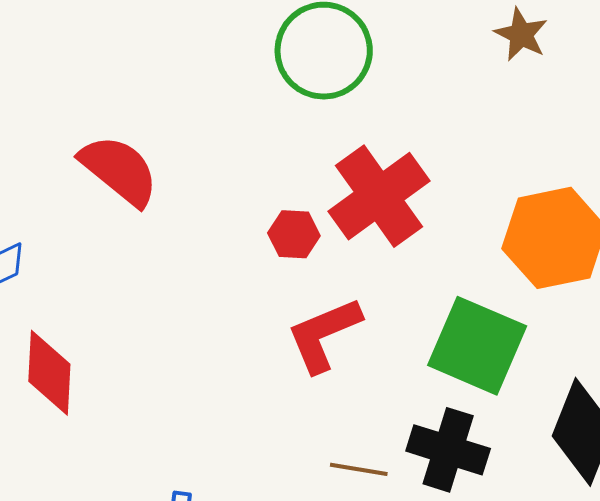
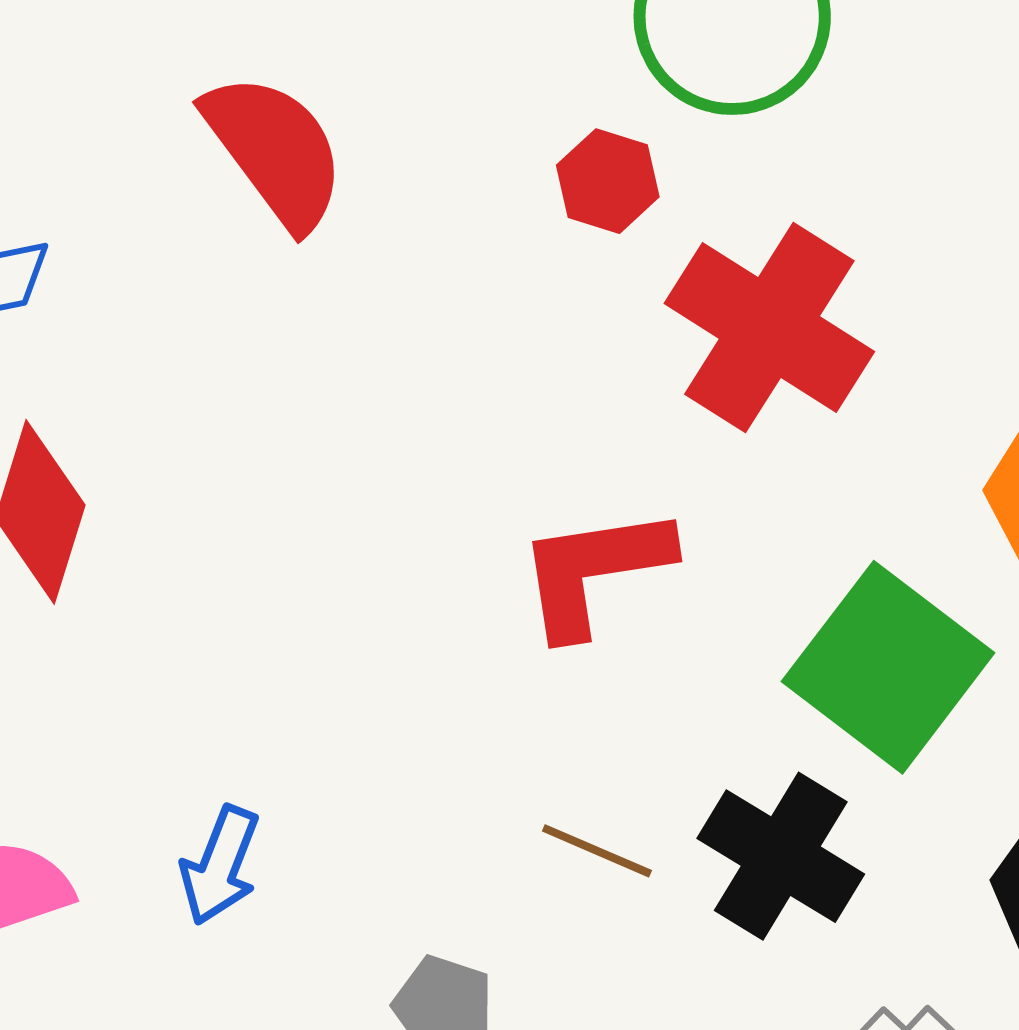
red cross: (379, 196) -> (769, 328), turned -36
red hexagon: (294, 234) -> (608, 181), moved

